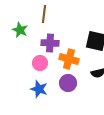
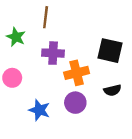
orange cross: (69, 59) -> (77, 73), turned -30
pink circle: (40, 63) -> (12, 78), moved

